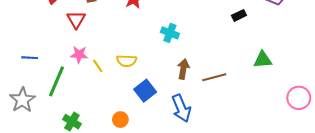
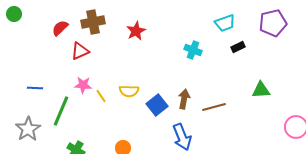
red triangle: (76, 20) -> (80, 51), turned 36
cyan cross: (170, 33) -> (193, 50), moved
blue square: (145, 91) -> (157, 105), moved

